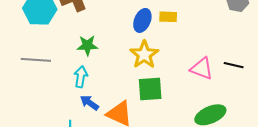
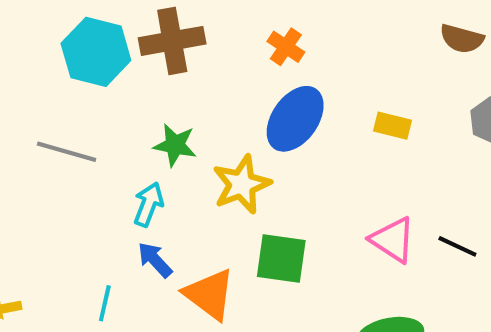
yellow rectangle: (168, 17) -> (392, 126), moved
blue ellipse: (142, 20) -> (295, 119), size x1.4
yellow star: (144, 55) -> (242, 184), moved

